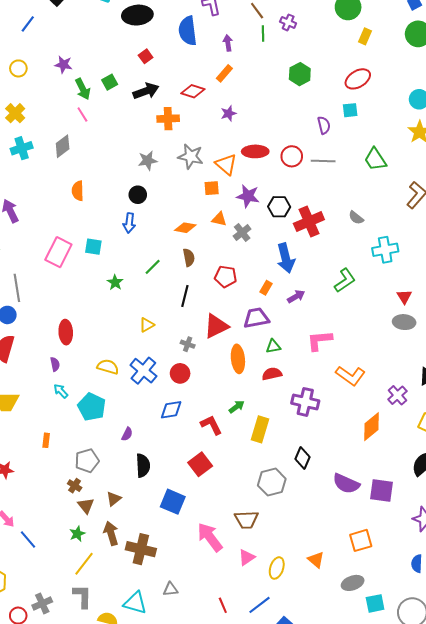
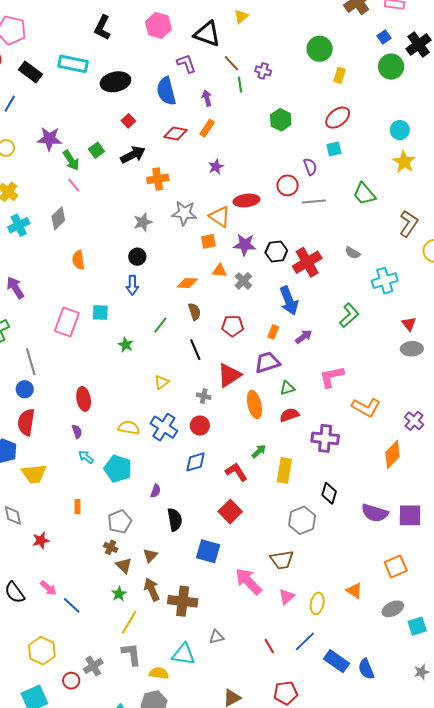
purple star: (63, 65) -> (49, 139), size x1.4
red diamond: (193, 91) -> (175, 134), moved
red circle: (292, 156) -> (288, 185), moved
black line: (185, 296) -> (195, 350), turned -30

